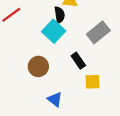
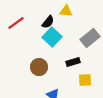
black semicircle: (60, 15) -> (48, 22), moved, turned 48
black rectangle: (78, 61) -> (73, 62), turned -72

